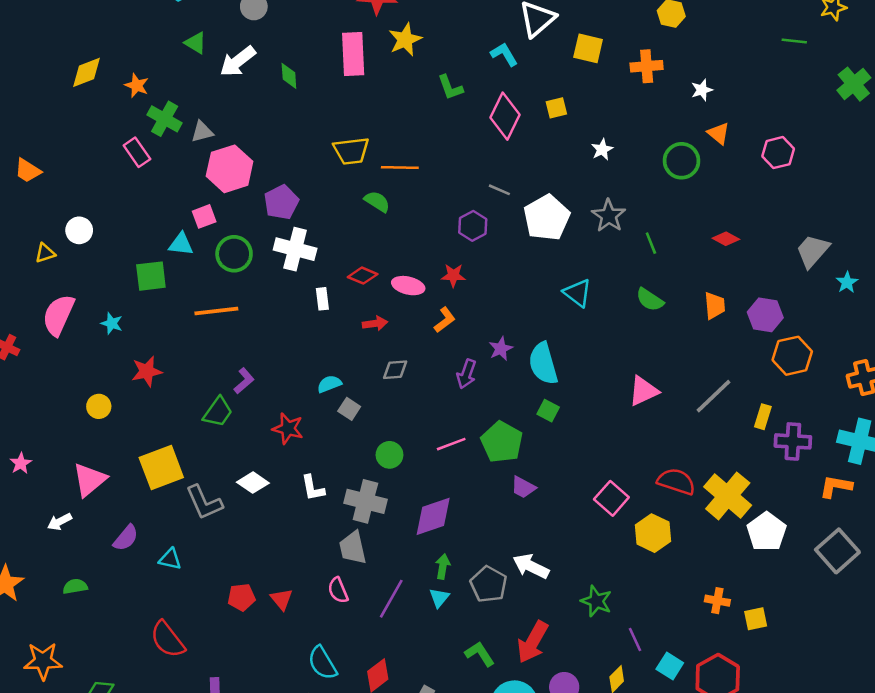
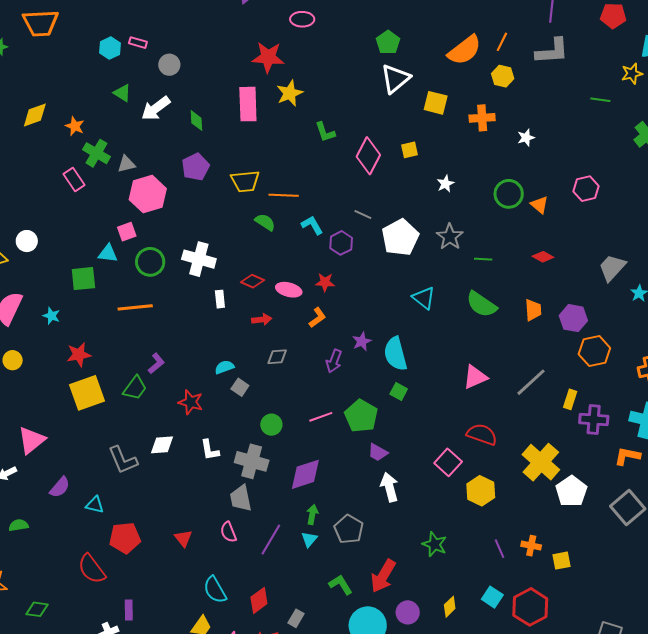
cyan L-shape: (504, 54) -> (312, 225), moved
orange triangle: (719, 133) -> (540, 205), moved
purple pentagon: (281, 202) -> (196, 167), moved
green line: (651, 243) -> (483, 259), turned -66
green semicircle: (650, 300) -> (481, 304), size x1.4
yellow circle: (99, 406) -> (13, 360), moved
yellow square: (161, 467) -> (87, 393), moved
red semicircle: (676, 481) -> (482, 434), moved
white diamond: (253, 483) -> (162, 445), turned -40
white arrow: (531, 566) -> (389, 487), moved, turned 48
red pentagon: (241, 597) -> (125, 538), moved, size x1.4
purple line: (635, 639) -> (500, 549), moved

